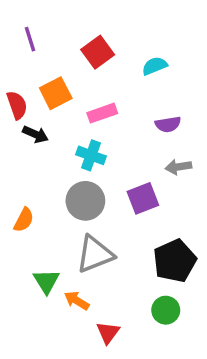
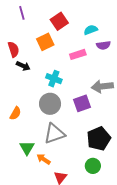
orange square: (56, 93) -> (45, 42), moved
pink rectangle: (102, 113) -> (78, 54), moved
purple semicircle: (168, 124) -> (103, 45), moved
gray arrow: (178, 167) -> (102, 86), size x1.5

